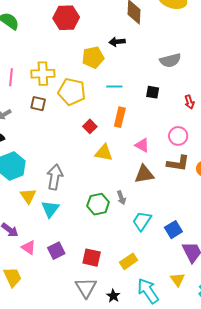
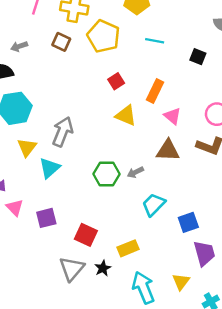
orange rectangle: (120, 117) -> (155, 91), moved
gray arrow: (121, 198) -> (135, 172), turned 72
black star: (113, 296) -> (103, 268), moved

